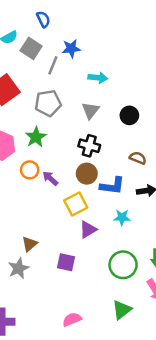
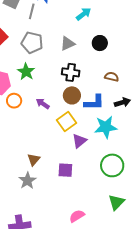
cyan arrow: (98, 78) -> (84, 14), moved, turned -35
gray pentagon: (48, 103) -> (32, 43), turned 30
gray triangle: (91, 110) -> (68, 44), turned 35
orange circle: (30, 170) -> (14, 101), moved
cyan star: (122, 217) -> (106, 127), size x1.6

